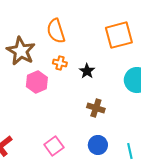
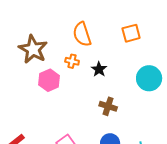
orange semicircle: (56, 31) -> (82, 34), moved
orange square: (119, 35) -> (131, 33), size x0.7

